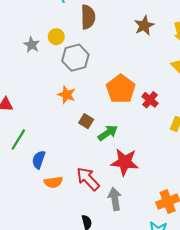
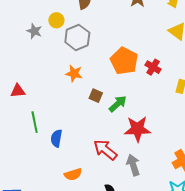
green line: (18, 140) -> (35, 122), turned -35
orange semicircle: (53, 182) -> (73, 174), moved

